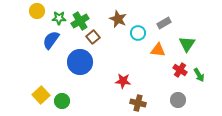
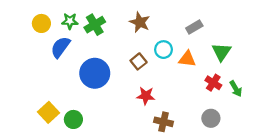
yellow circle: (37, 11) -> (41, 23), moved
cyan circle: (138, 33) -> (164, 50), moved
brown square: (93, 37) -> (139, 61), moved

